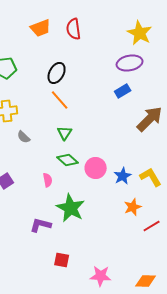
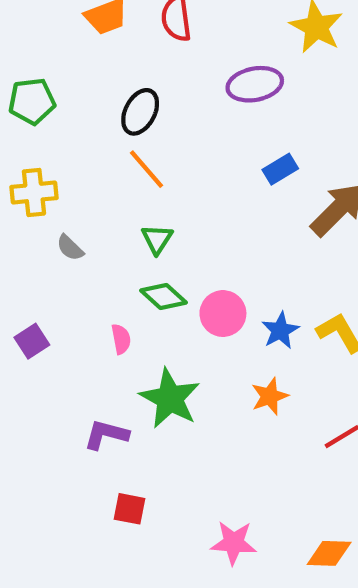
purple ellipse: (130, 63) -> (255, 84), moved
blue rectangle: (123, 91) -> (280, 169), moved
orange star: (133, 207) -> (270, 396), moved
red square: (62, 260) -> (130, 509), moved

